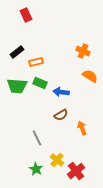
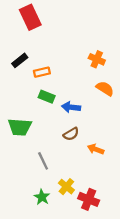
red rectangle: (26, 15) -> (30, 17), size x1.5
green trapezoid: (17, 86) -> (20, 127), moved
orange arrow: (82, 128) -> (96, 149), turned -48
red cross: (76, 171) -> (89, 199), turned -30

